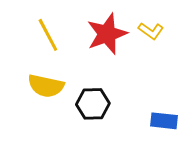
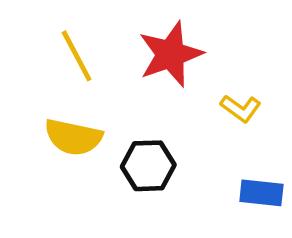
yellow L-shape: (151, 31) -> (241, 108), moved

